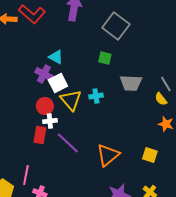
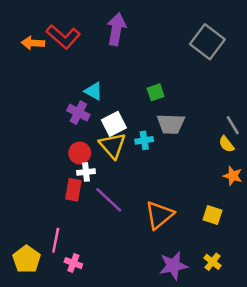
gray square: (116, 26) -> (207, 42), moved
green square: (105, 58) -> (156, 92), turned -32
white square: (58, 83) -> (114, 124), moved
gray trapezoid: (131, 83) -> (171, 124), moved

